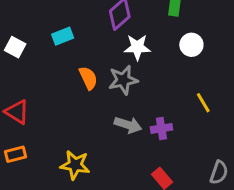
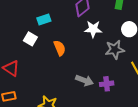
white square: (15, 47) -> (30, 39), moved
gray star: (123, 80) -> (115, 50), moved

